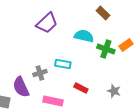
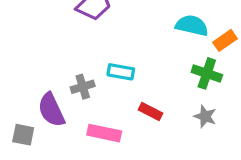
cyan semicircle: (84, 36) -> (192, 25), moved
green cross: (106, 49) -> (207, 73), moved

